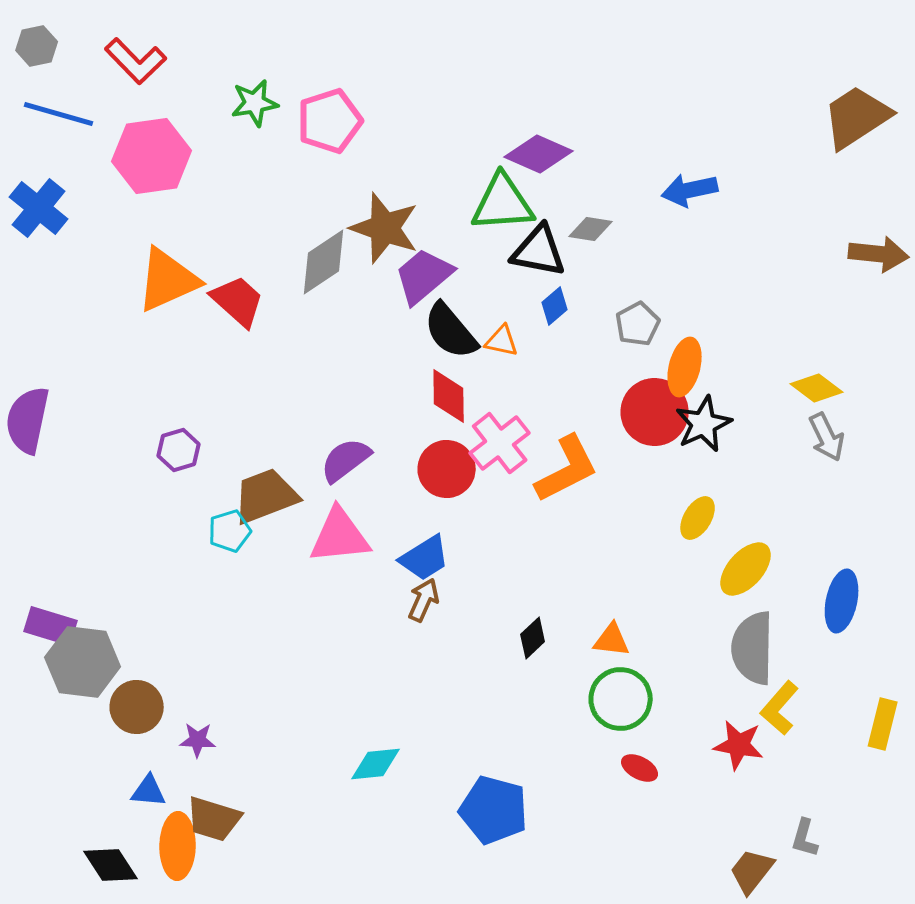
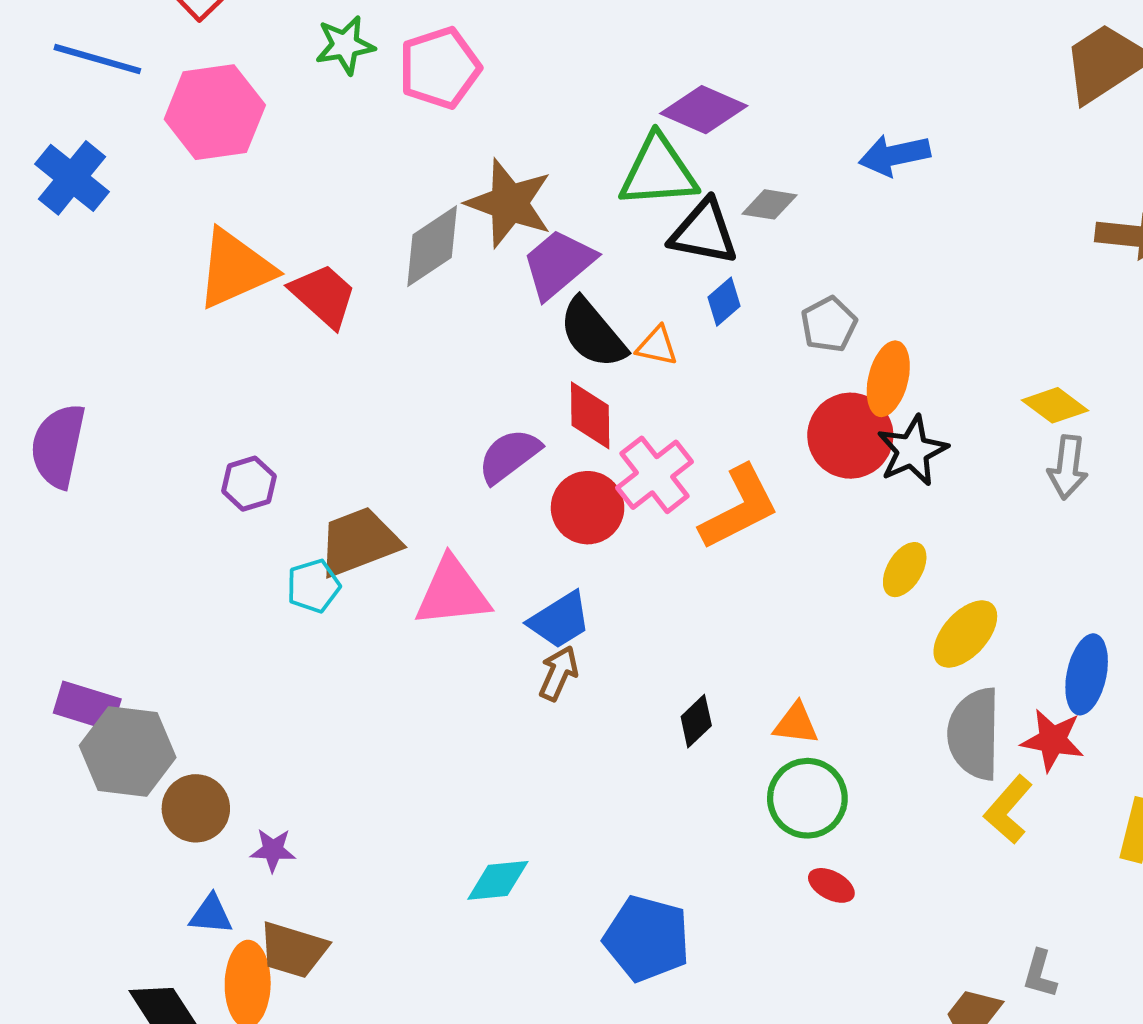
gray arrow: (827, 437) -> (1068, 467), turned 33
purple semicircle: (346, 460) -> (509, 456), moved
red star: (739, 745) -> (1053, 740), moved

